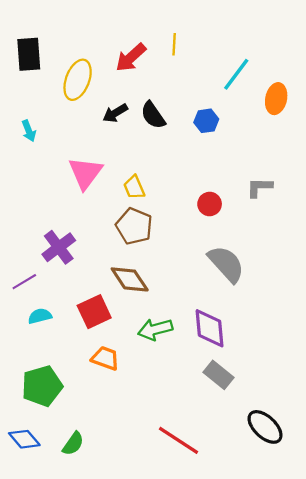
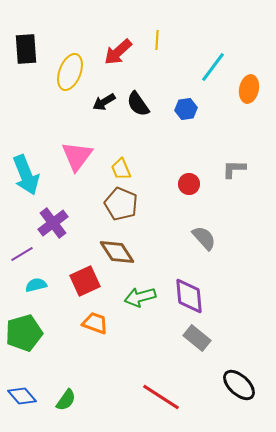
cyan arrow: (29, 131) -> (26, 175), moved, size x2.0
gray semicircle: (226, 264) -> (204, 238), size x0.7
green pentagon: (42, 386) -> (24, 333), moved

